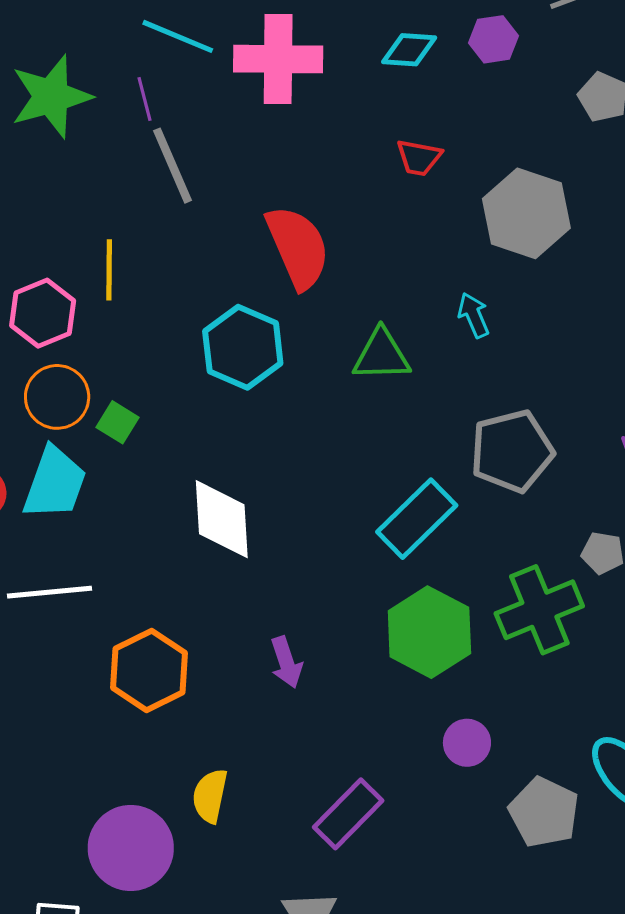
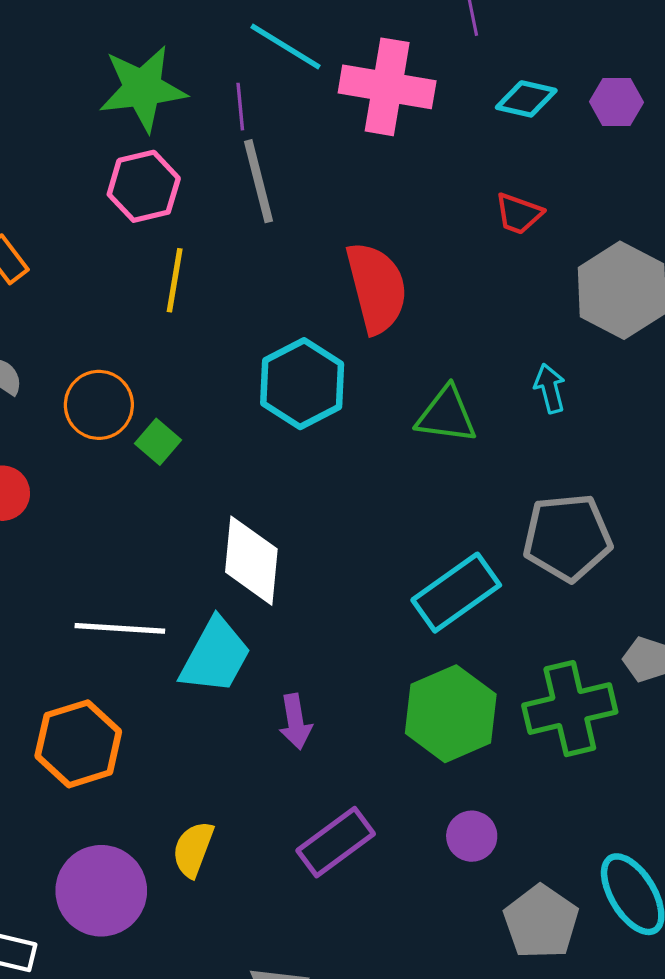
pink hexagon: (43, 313) -> (144, 186), moved
cyan trapezoid: (55, 483) -> (215, 656), moved
white line: (50, 592) -> (120, 628), moved
orange hexagon: (149, 670) -> (78, 744), moved
purple rectangle: (348, 814) -> (336, 842), moved

